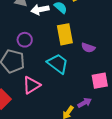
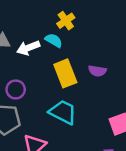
purple semicircle: (88, 48) -> (97, 71), moved

